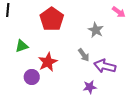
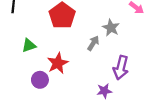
gray arrow: (84, 55) -> (93, 43), moved, turned -112
purple arrow: (105, 66) -> (121, 68), turned -90

